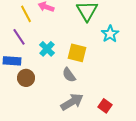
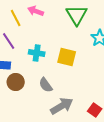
cyan cross: (47, 49) -> (37, 53), turned -35
gray semicircle: (69, 75) -> (46, 85), moved

